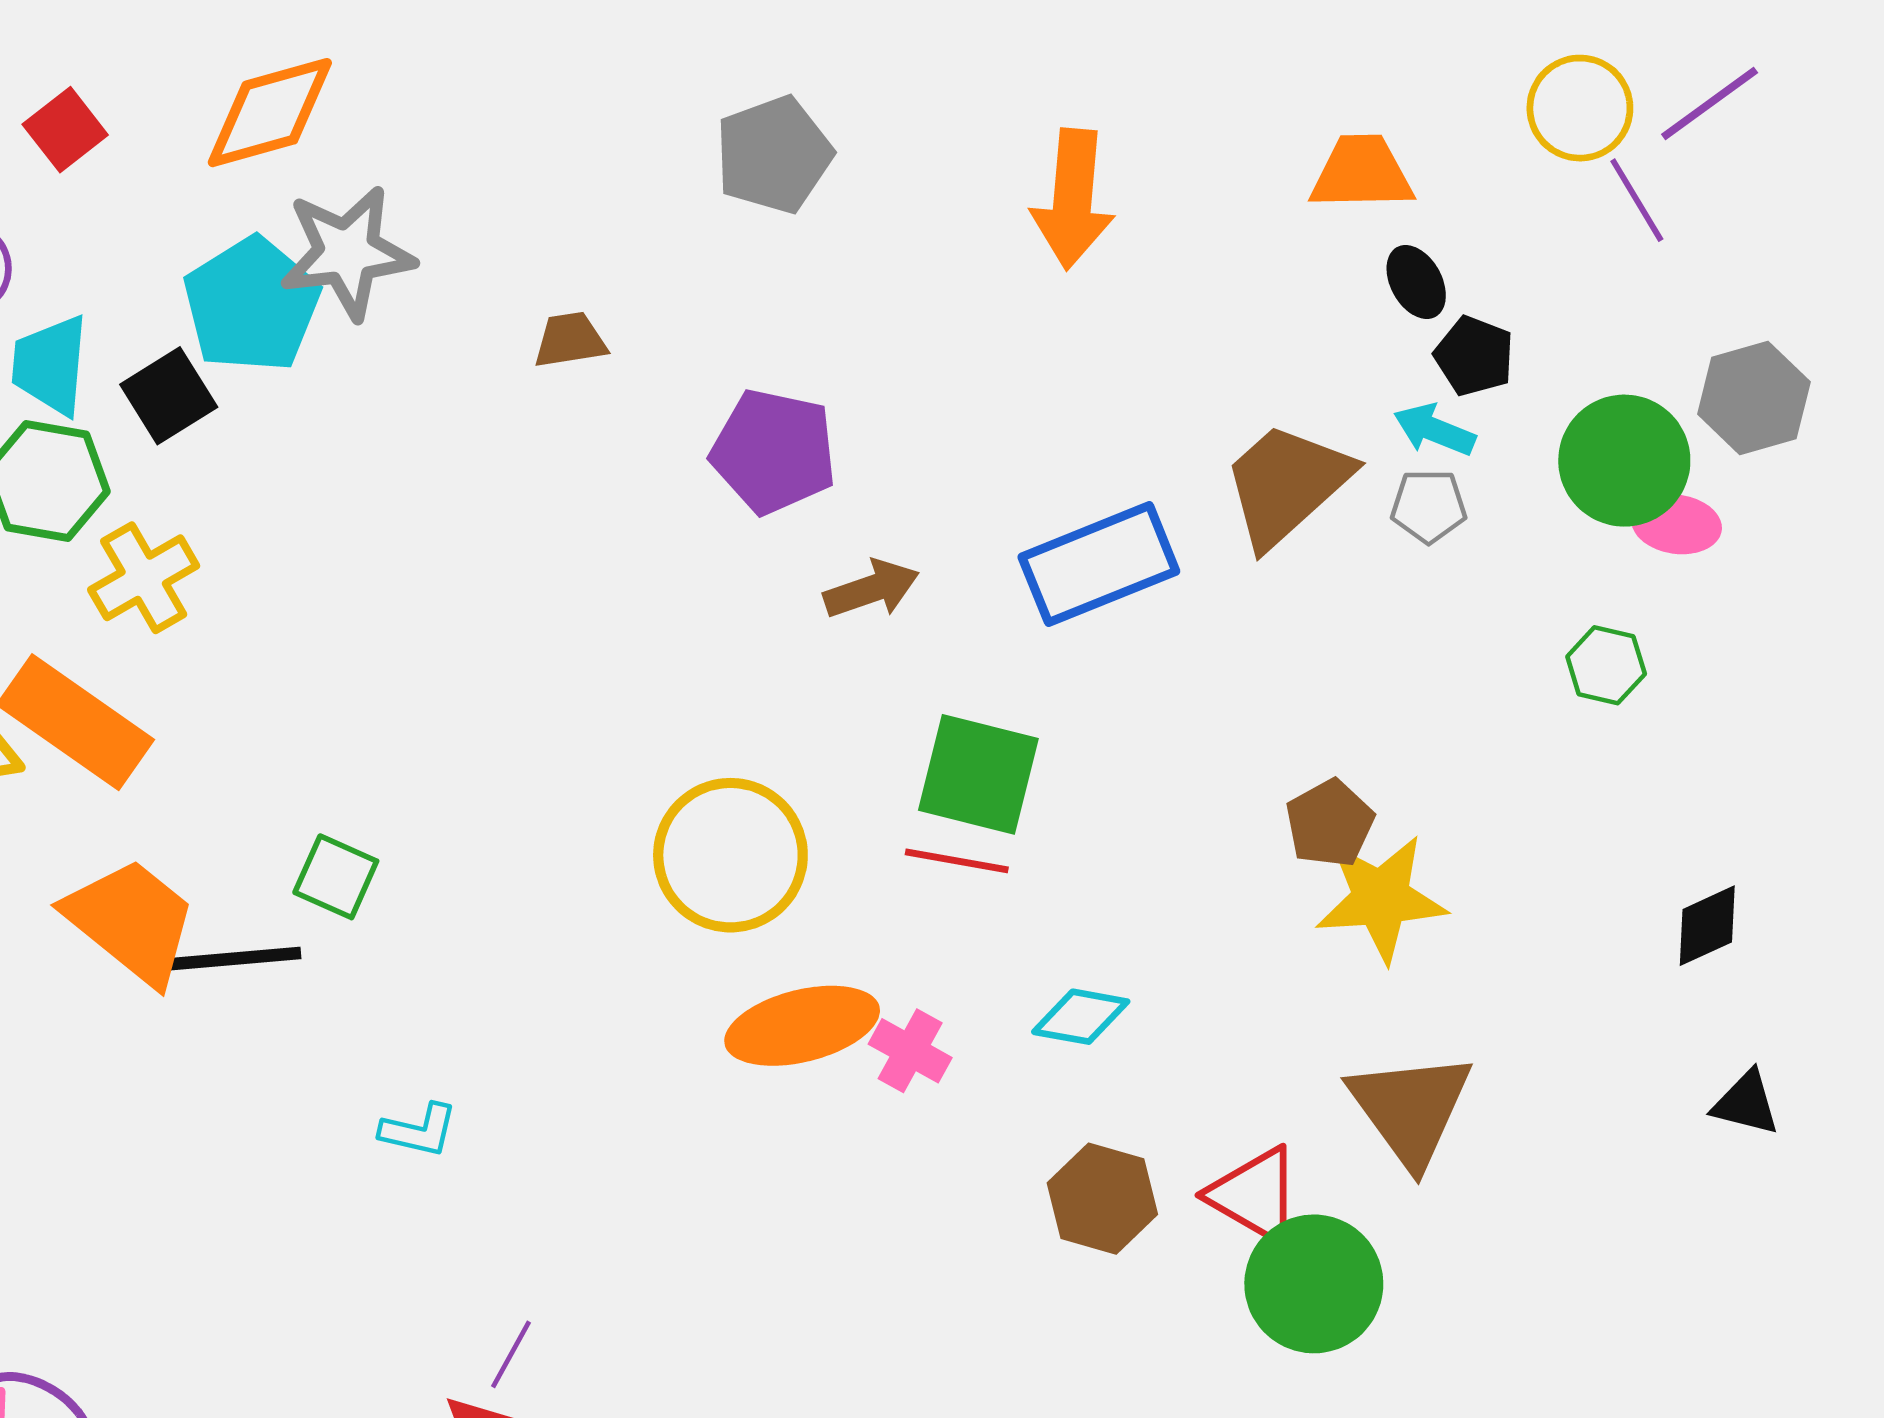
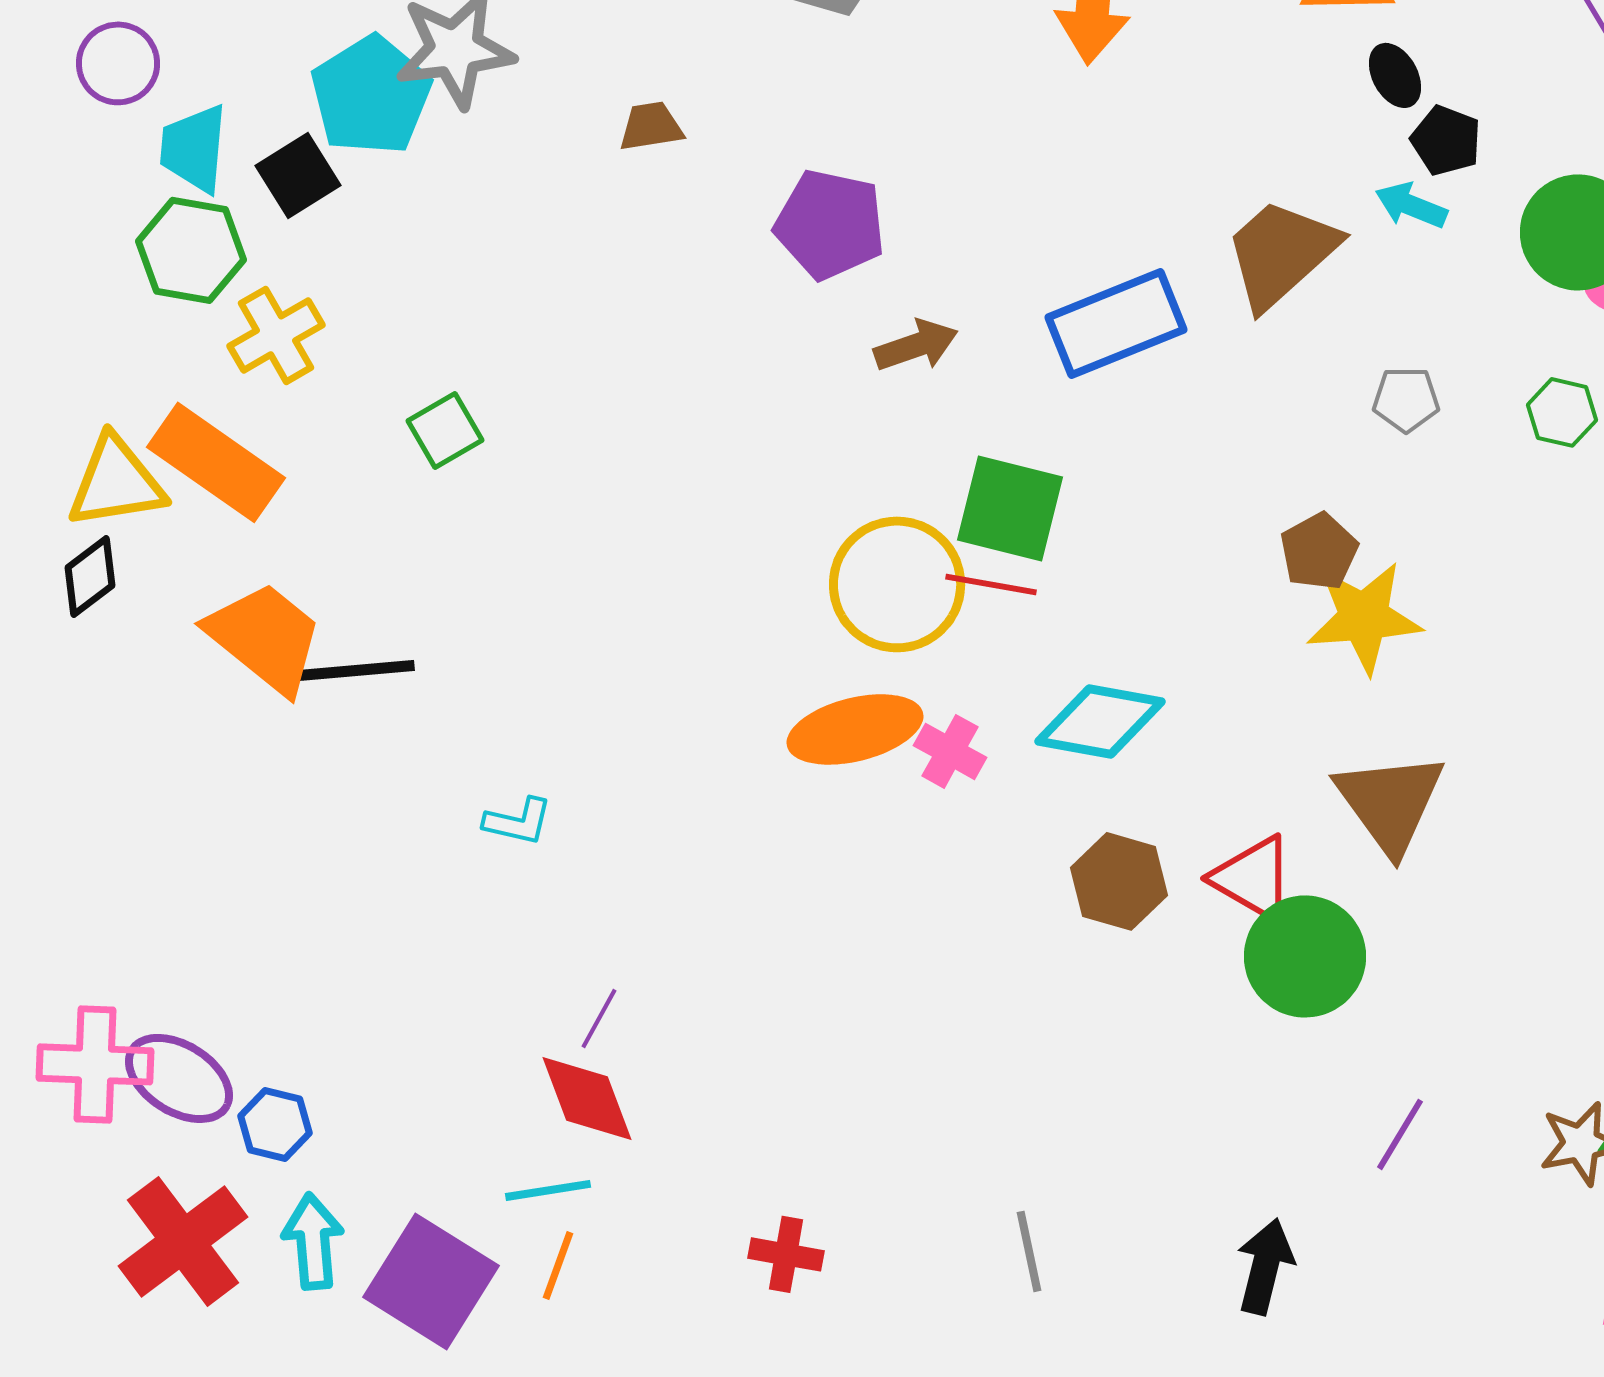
gray pentagon: (1429, 506) -> (1406, 399), moved
yellow circle: (730, 855) -> (897, 584), moved
green square: (336, 877) -> (445, 430), moved, turned 36
cyan diamond: (1081, 1017) -> (1100, 721), size x1.5

